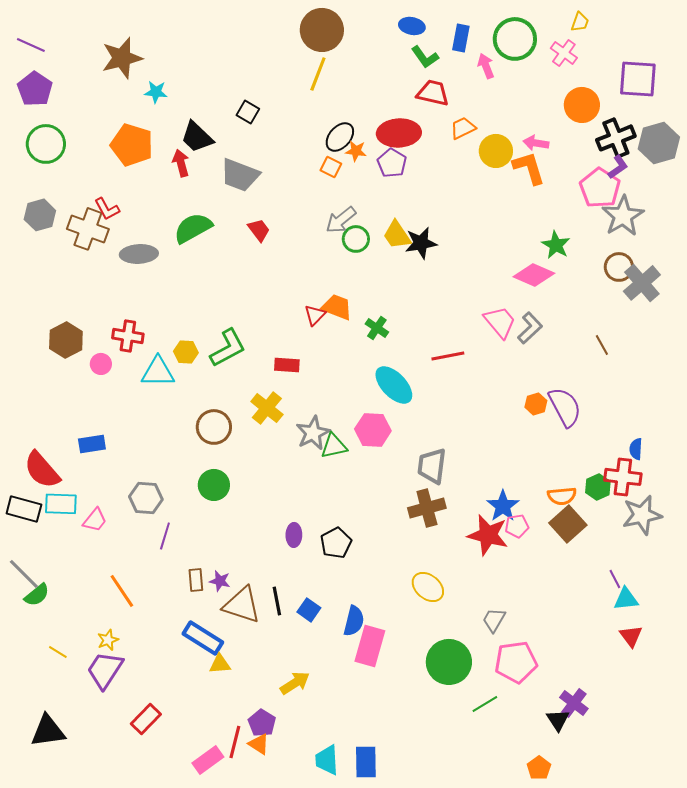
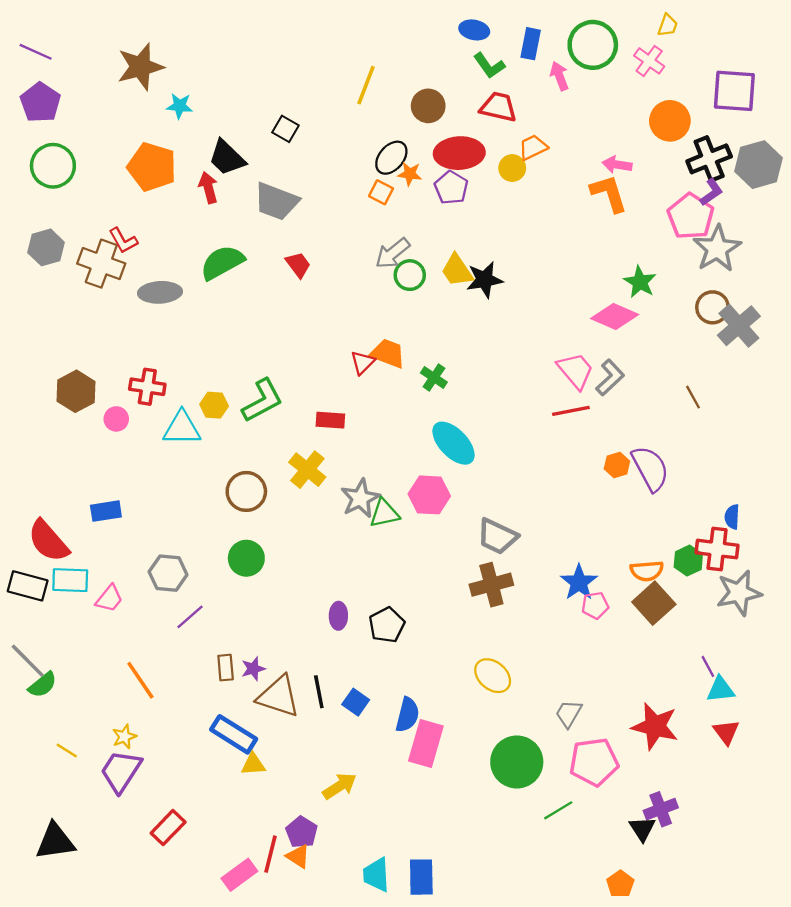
brown circle: (322, 30) -> (428, 106), moved, size x0.7
yellow circle: (496, 151) -> (512, 168), moved, size x0.7
red line: (448, 356) -> (571, 411), moved
gray trapezoid: (432, 466) -> (497, 536), turned -72
red star: (488, 535) -> (655, 726), moved
purple line: (165, 536) -> (190, 617), turned 32
purple star: (220, 581) -> (253, 669), turned -30
purple cross: (574, 703) -> (661, 809), turned 32

